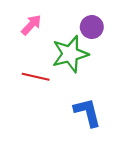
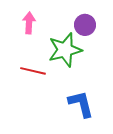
pink arrow: (31, 25) -> (29, 23), turned -40

